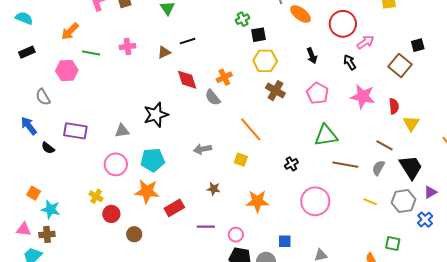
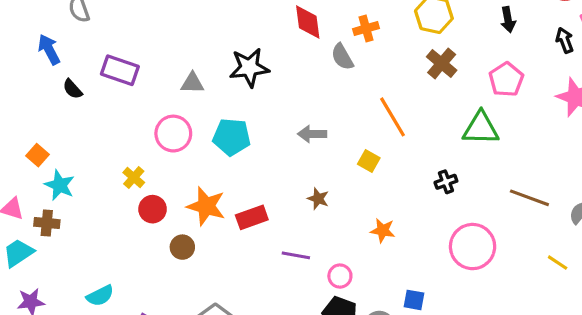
green triangle: (326, 135) -> (481, 128), moved
orange star: (147, 191) -> (206, 206), moved
orange star: (257, 201) -> (383, 230), size x0.7

